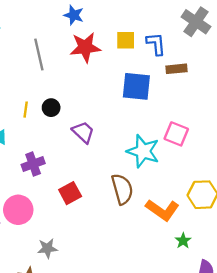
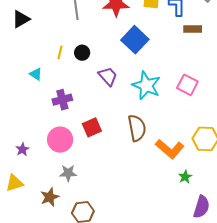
blue square: (136, 86) -> (135, 40), moved, turned 32
cyan star: (143, 151) -> (146, 85), moved
pink circle: (18, 210) -> (60, 140), moved

